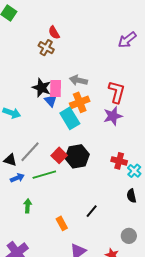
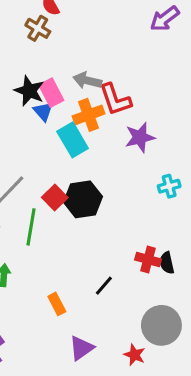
pink rectangle: (56, 89) -> (51, 93), turned -30
red L-shape: (117, 92) -> (115, 100), moved, turned 145
red cross: (119, 161) -> (148, 260), moved
cyan cross: (134, 171) -> (169, 186), moved, turned 32
green line: (44, 175) -> (31, 227), turned -65
gray circle: (129, 236) -> (161, 325), size x1.6

